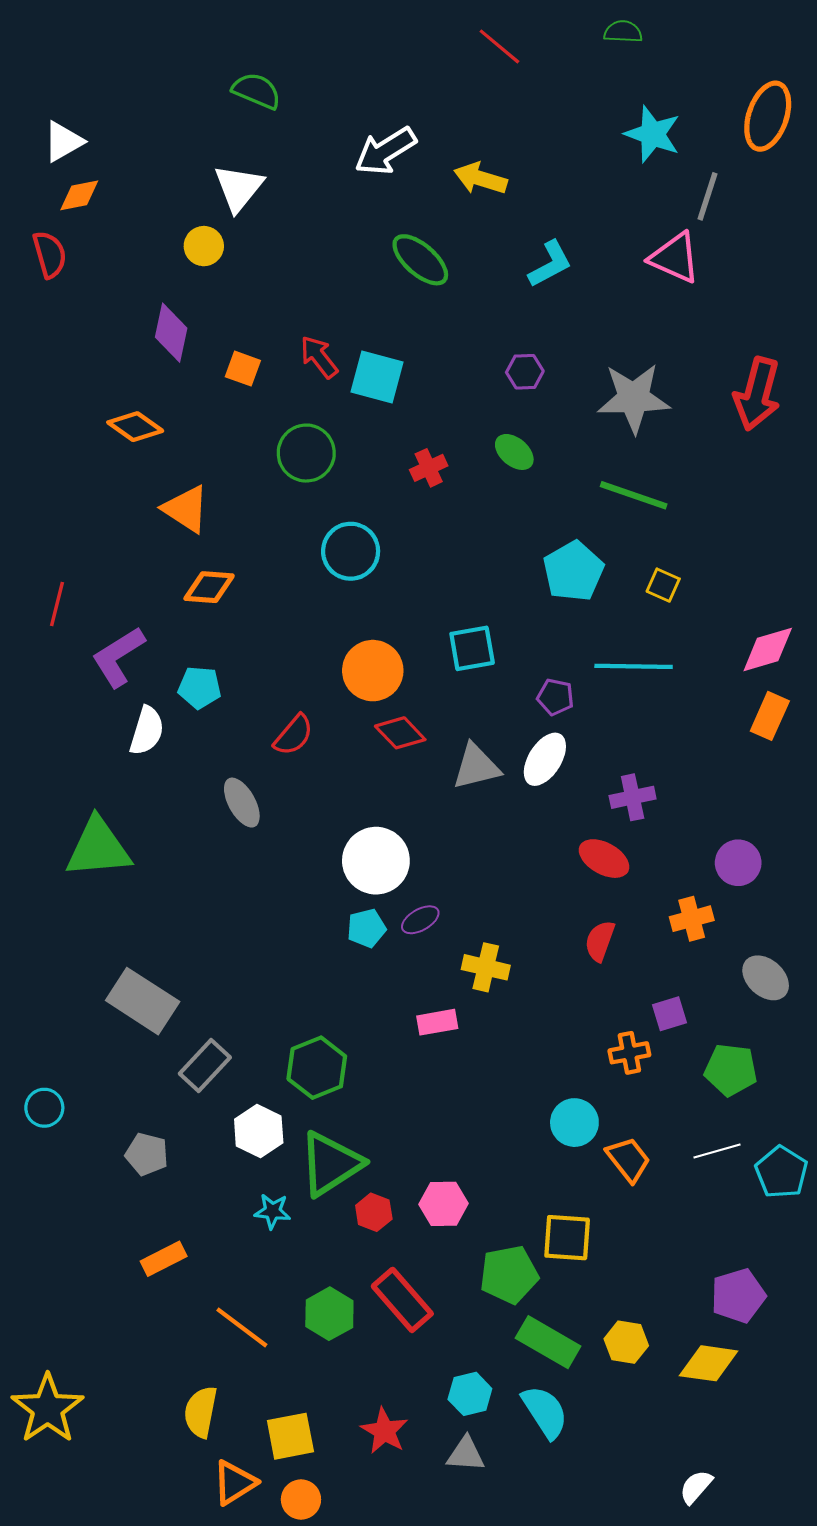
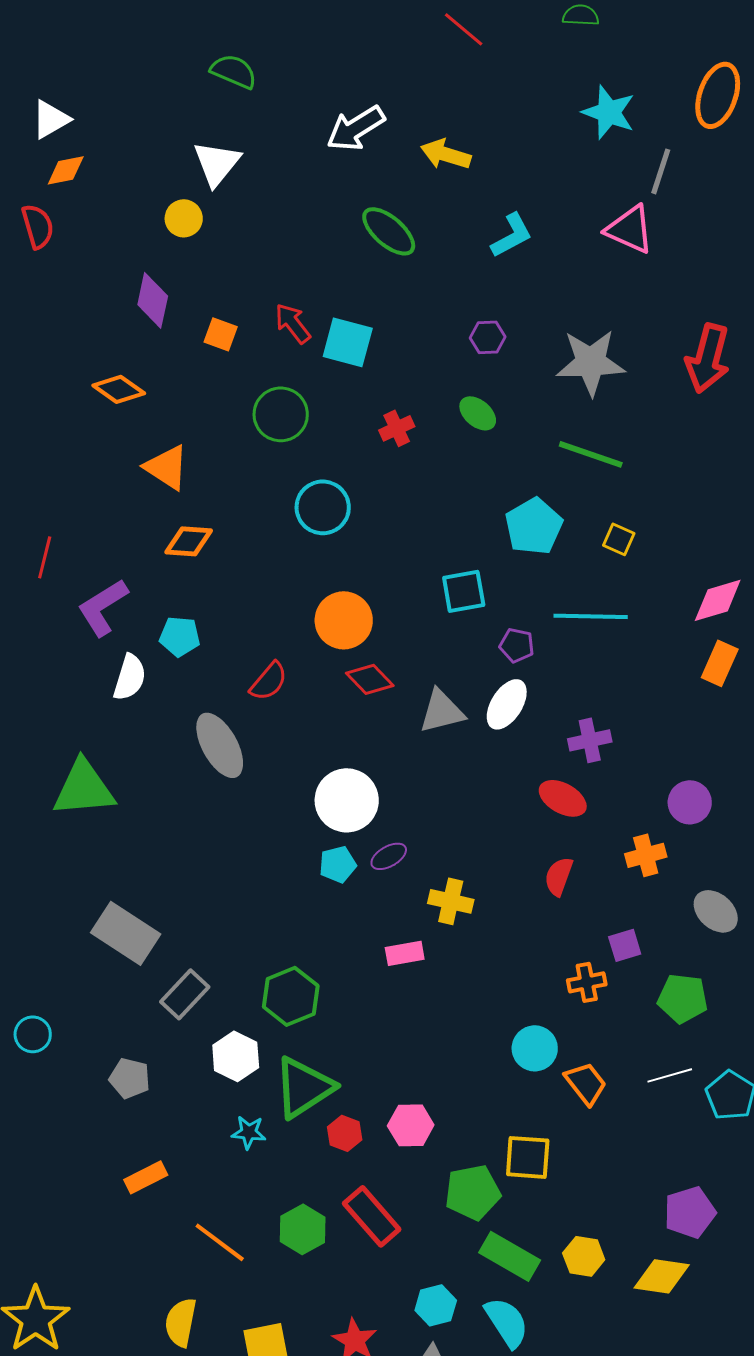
cyan square: (472, 648) -> (464, 591), moved
gray ellipse: (242, 803) -> (220, 745), size x1.4

